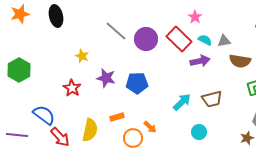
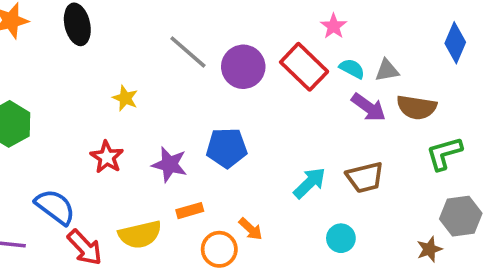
purple arrow: (200, 61) -> (369, 107), moved, turned 48
purple star: (106, 78) -> (169, 164), moved
yellow semicircle: (90, 130) -> (140, 235), turned 65

